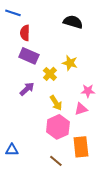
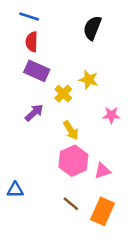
blue line: (13, 13) -> (29, 16), moved
black semicircle: (73, 22) -> (92, 28), turned -84
pink triangle: (81, 109) -> (103, 171), moved
orange rectangle: (81, 147) -> (103, 211), moved, turned 30

